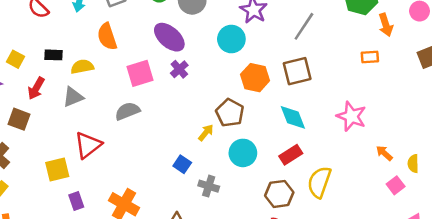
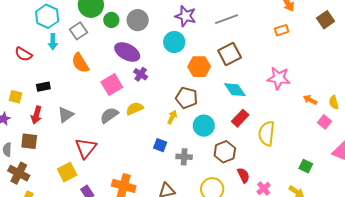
gray line: (304, 26) -> (226, 19), turned 50
yellow semicircle: (82, 67) -> (135, 109), moved
brown hexagon: (279, 194) -> (225, 152), moved

